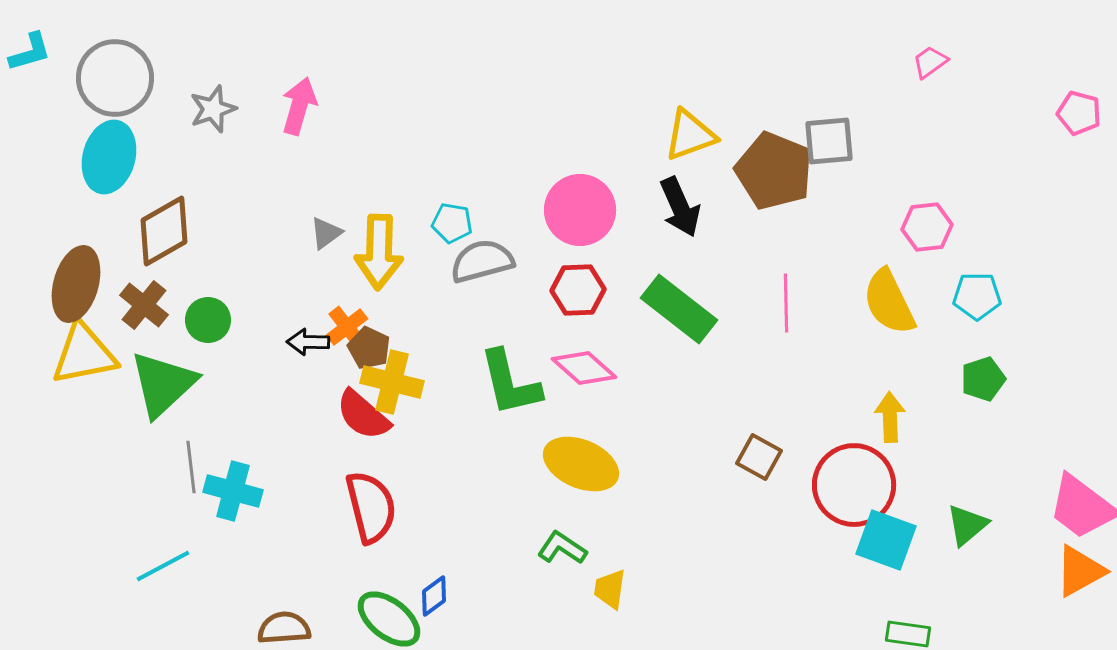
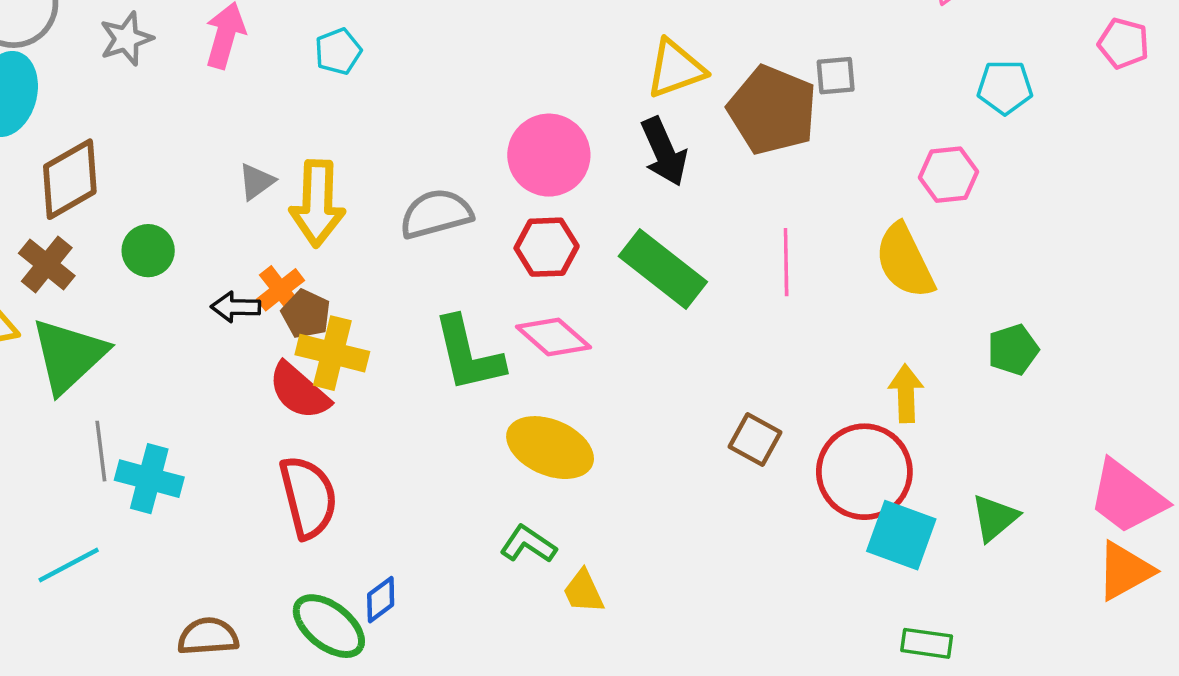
gray square: (829, 141) -> (836, 76), size x0.7
cyan pentagon: (452, 223) -> (338, 51), moved, turned -30
cyan pentagon: (977, 296) -> (1005, 87), moved
green circle: (208, 320) -> (148, 251), moved
yellow trapezoid: (610, 589) -> (583, 592), turned -33

